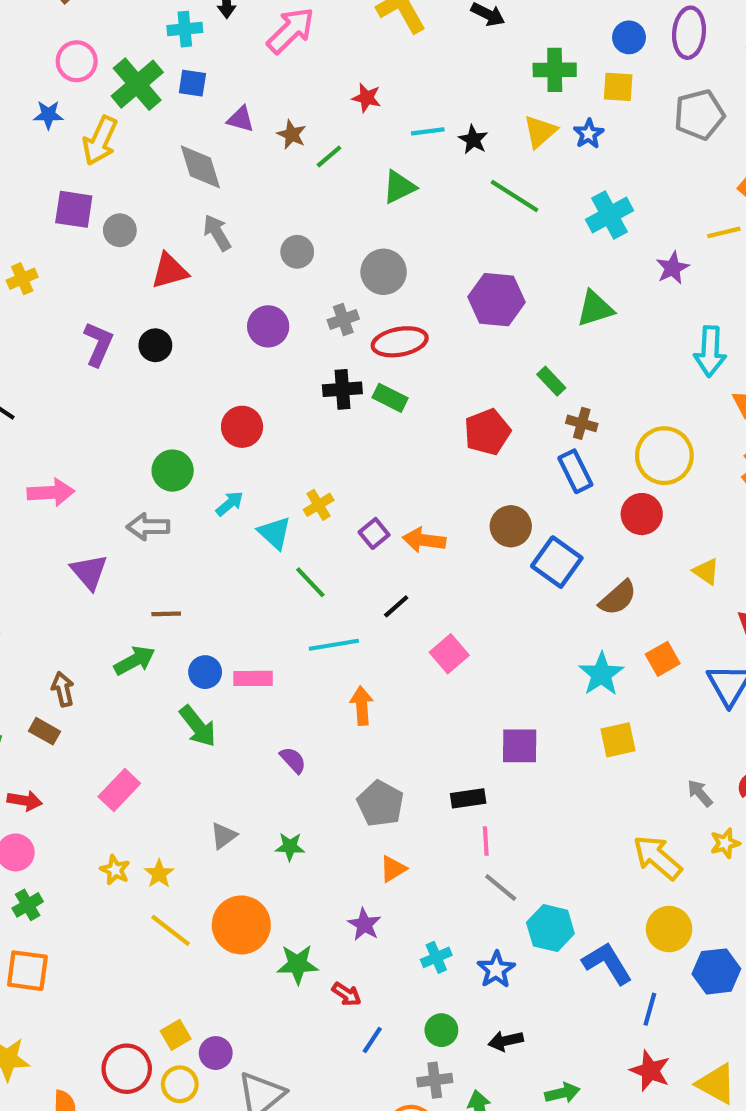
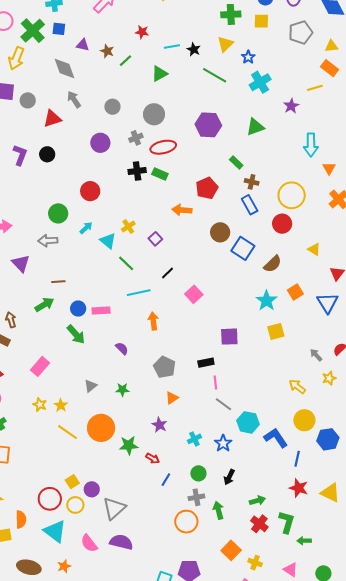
blue star: (589, 134) -> (248, 57), moved
orange arrow: (424, 540) -> (182, 210), moved
yellow arrow: (657, 858) -> (297, 387), size x0.7
black arrow: (506, 1041) -> (229, 477), turned -49

